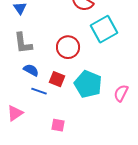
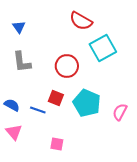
blue semicircle: (31, 70) -> (12, 105), moved
pink triangle: (15, 113) -> (14, 132), turned -36

